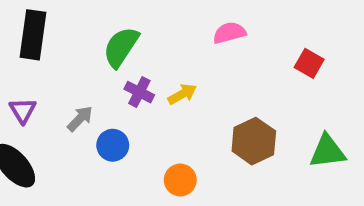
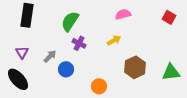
red square: (309, 63) -> (169, 17), moved
yellow arrow: (182, 94) -> (114, 40), moved

